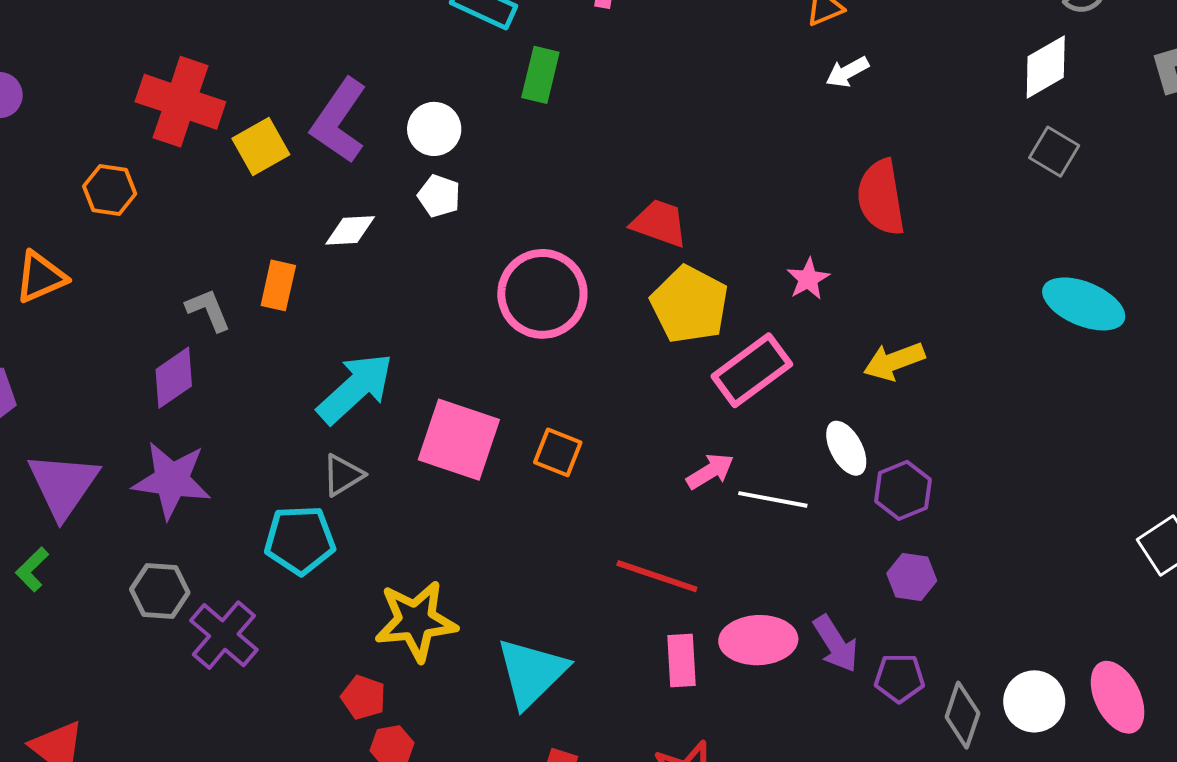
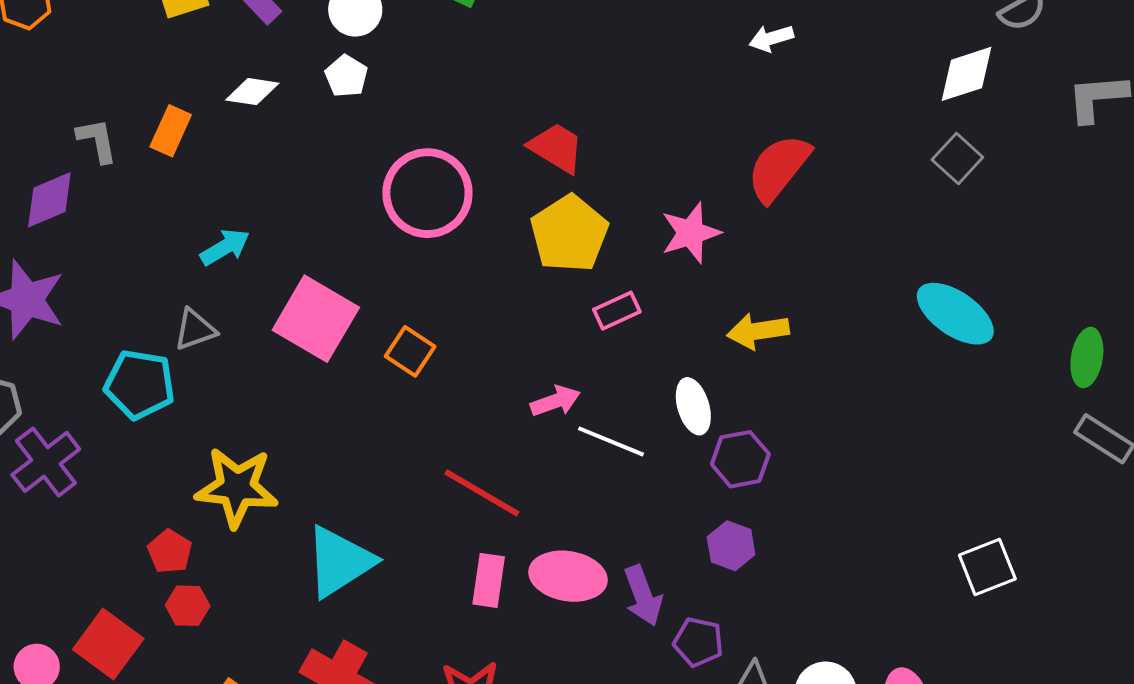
red semicircle: (881, 197) -> (779, 168), turned 36
pink star: (808, 279) -> (691, 233), size x1.4
pink rectangle: (752, 370) -> (617, 311), size x0.6
cyan arrow: (355, 388) -> (225, 247), size x0.6

